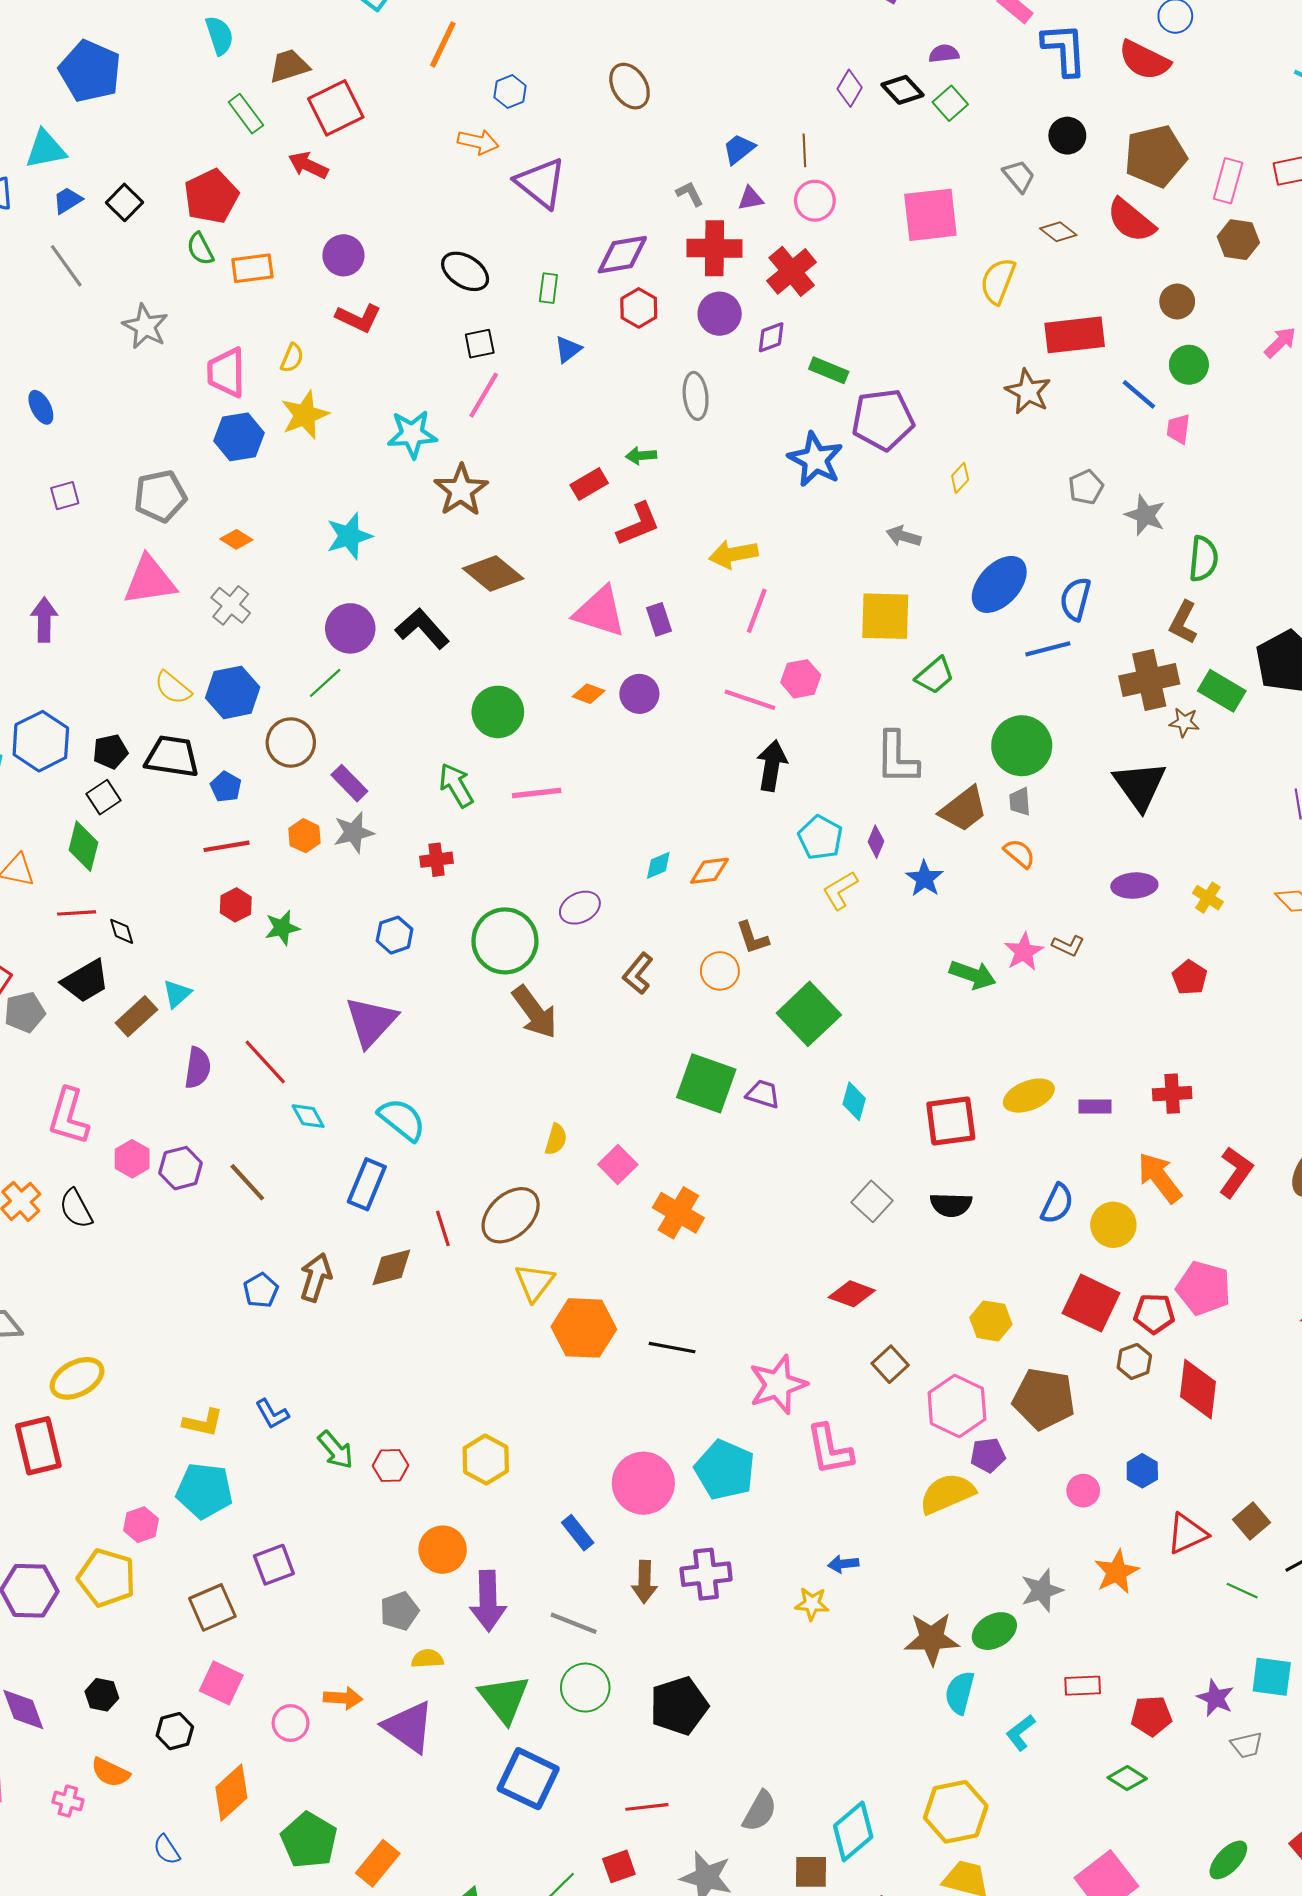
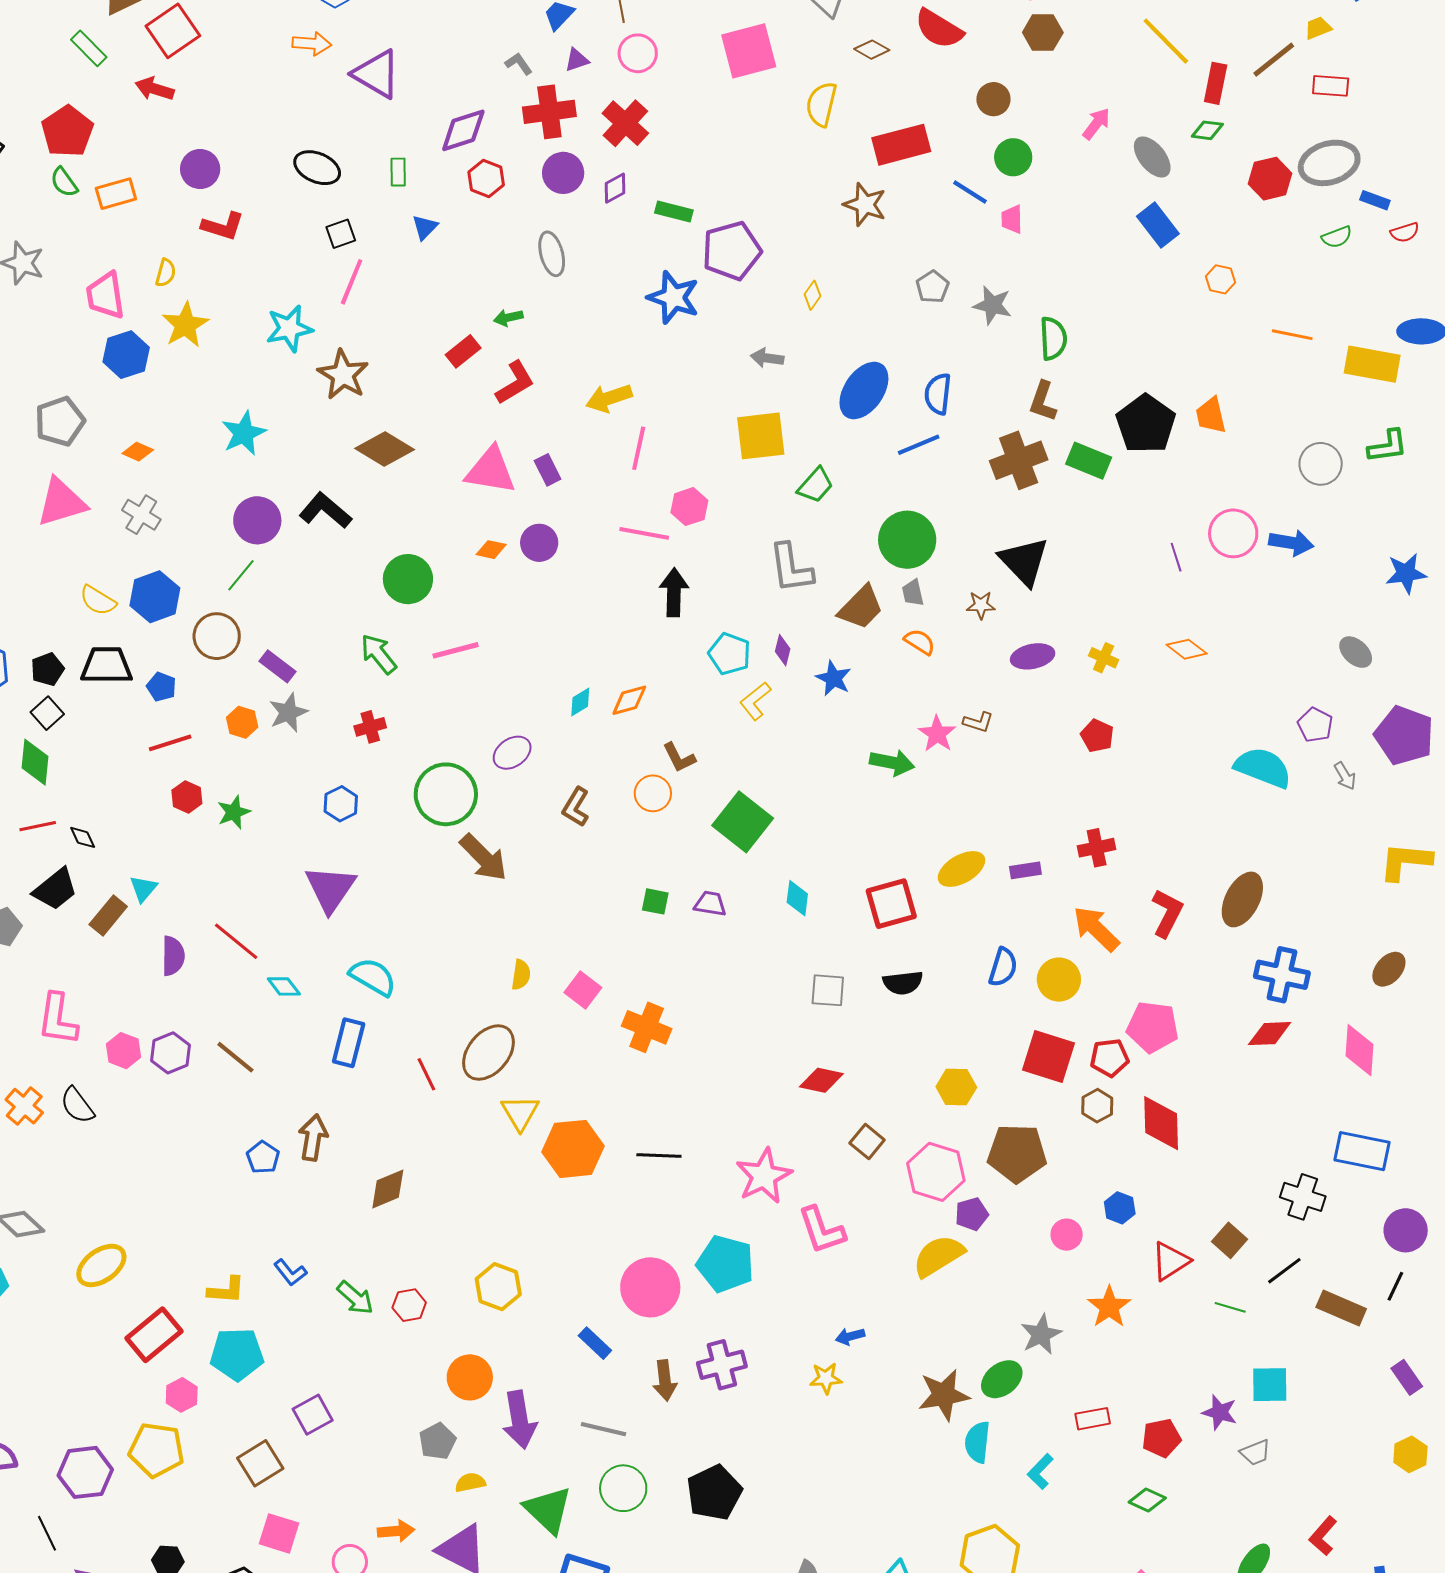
brown star: (1184, 722) -> (981, 605), moved
green square: (706, 1083) -> (655, 901), size x0.5
gray square: (872, 1201) -> (828, 990), turned -30
brown diamond: (391, 1267) -> (388, 1189), moved
red rectangle: (38, 1446) -> (154, 1335), moved, turned 72

